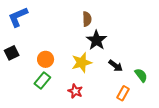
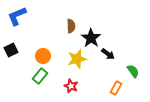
brown semicircle: (87, 19) -> (71, 26), moved
black arrow: (116, 66) -> (108, 54), moved

